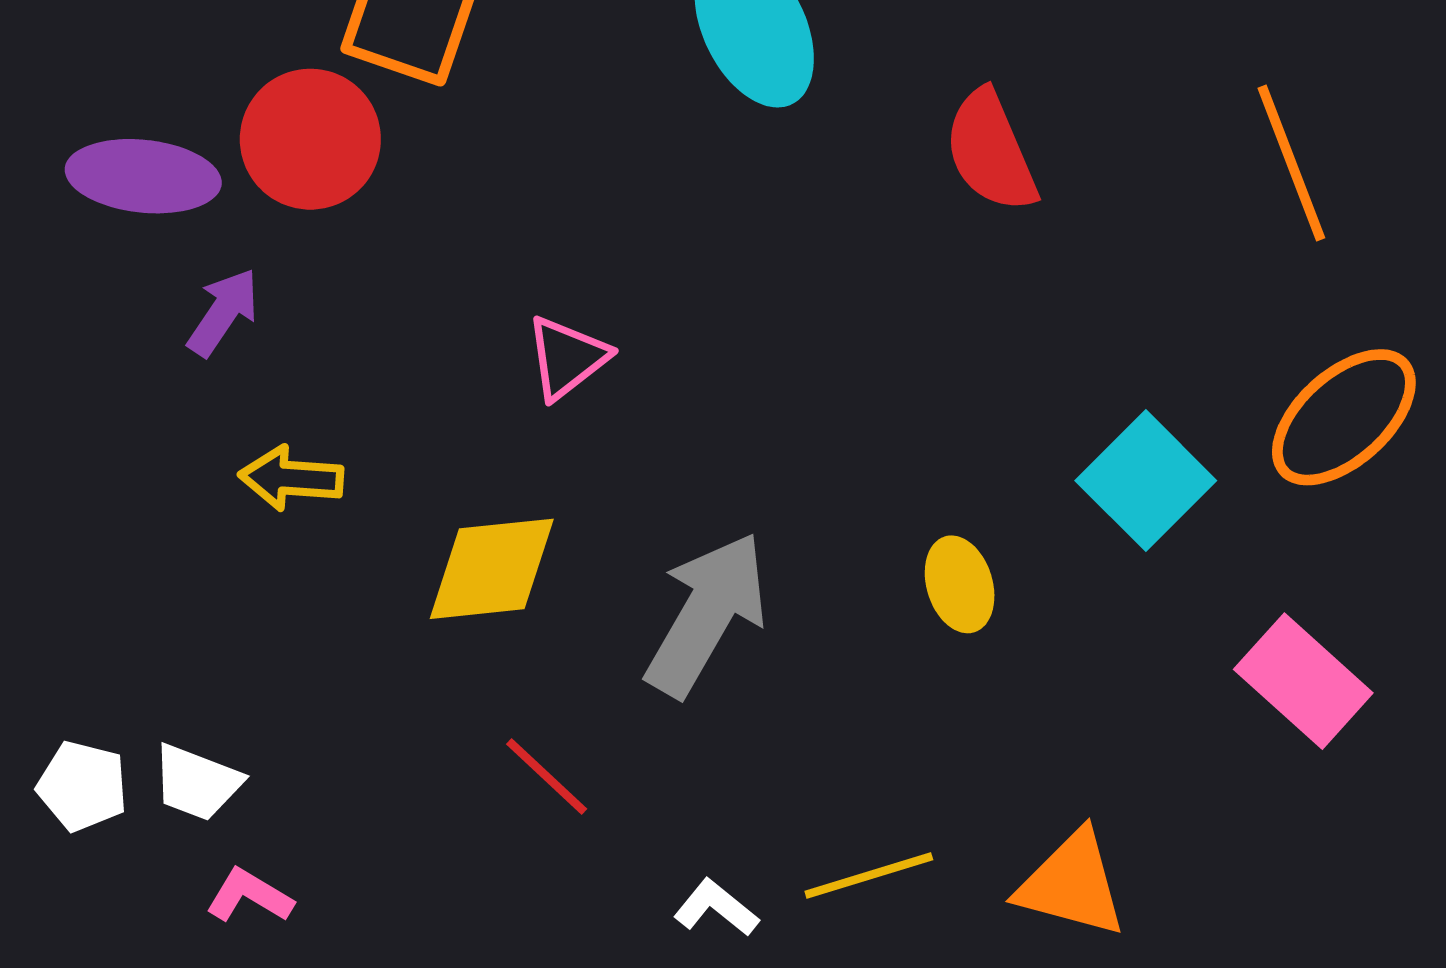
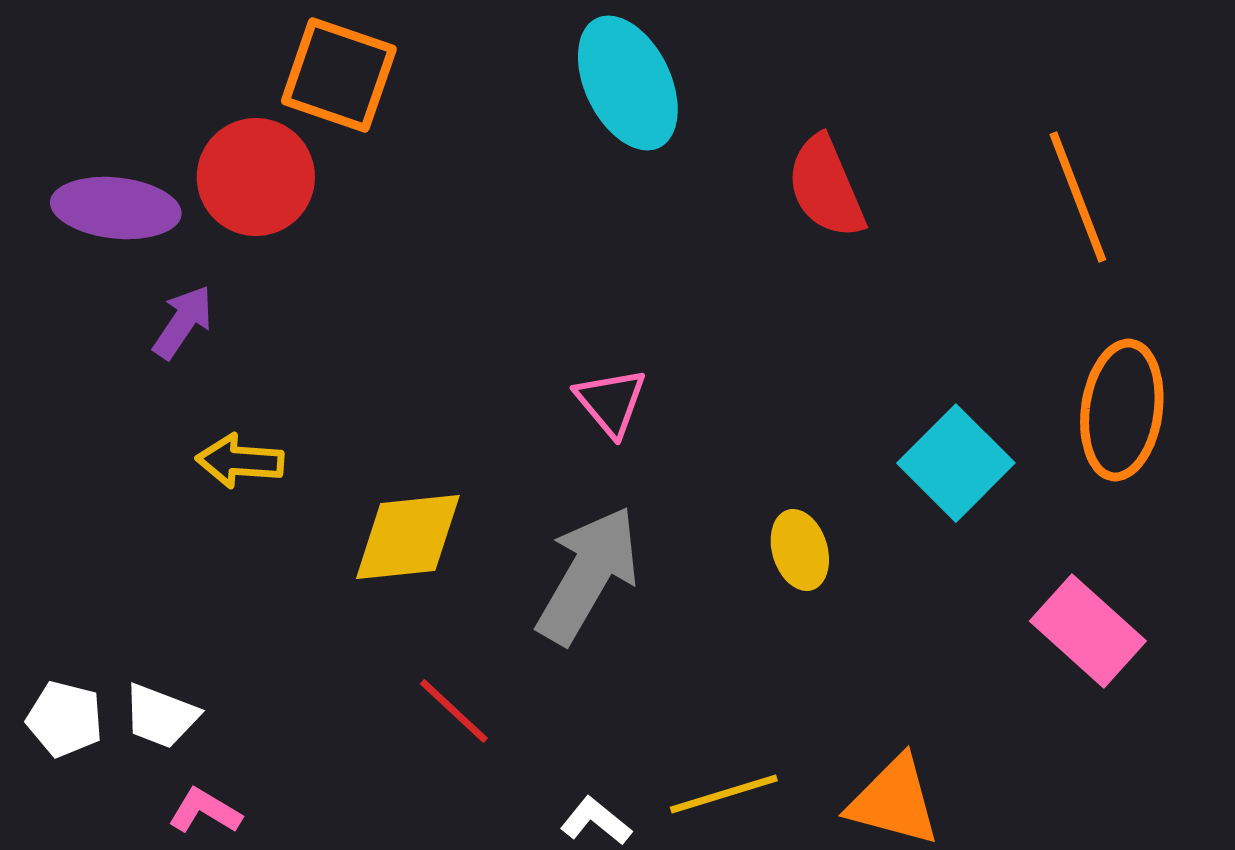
pink triangle: (567, 358) -> (611, 402), moved, turned -32
orange ellipse: (1344, 417) -> (1122, 410), turned -40

